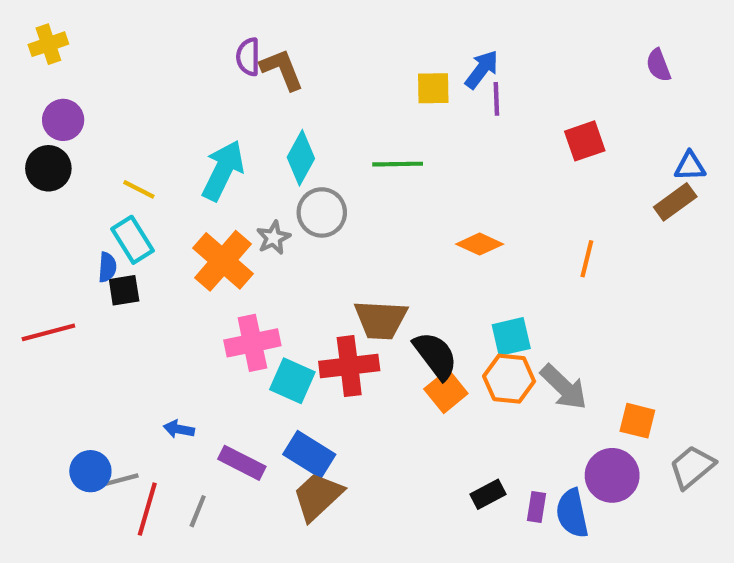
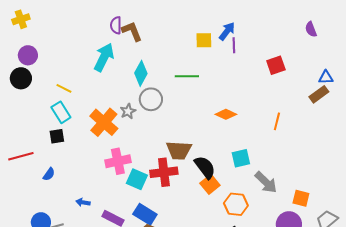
cyan arrow: (223, 170) -> (104, 57), moved
blue semicircle: (107, 267) -> (49, 174), moved, turned 32
orange hexagon: (509, 379) -> (236, 204), moved

